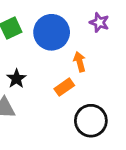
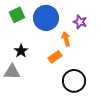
purple star: (99, 22) -> (80, 22), moved

